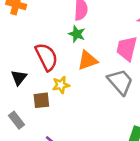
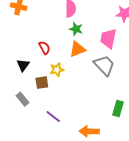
green star: (77, 34) -> (76, 29), moved
red semicircle: (46, 57) -> (44, 48), size x0.6

